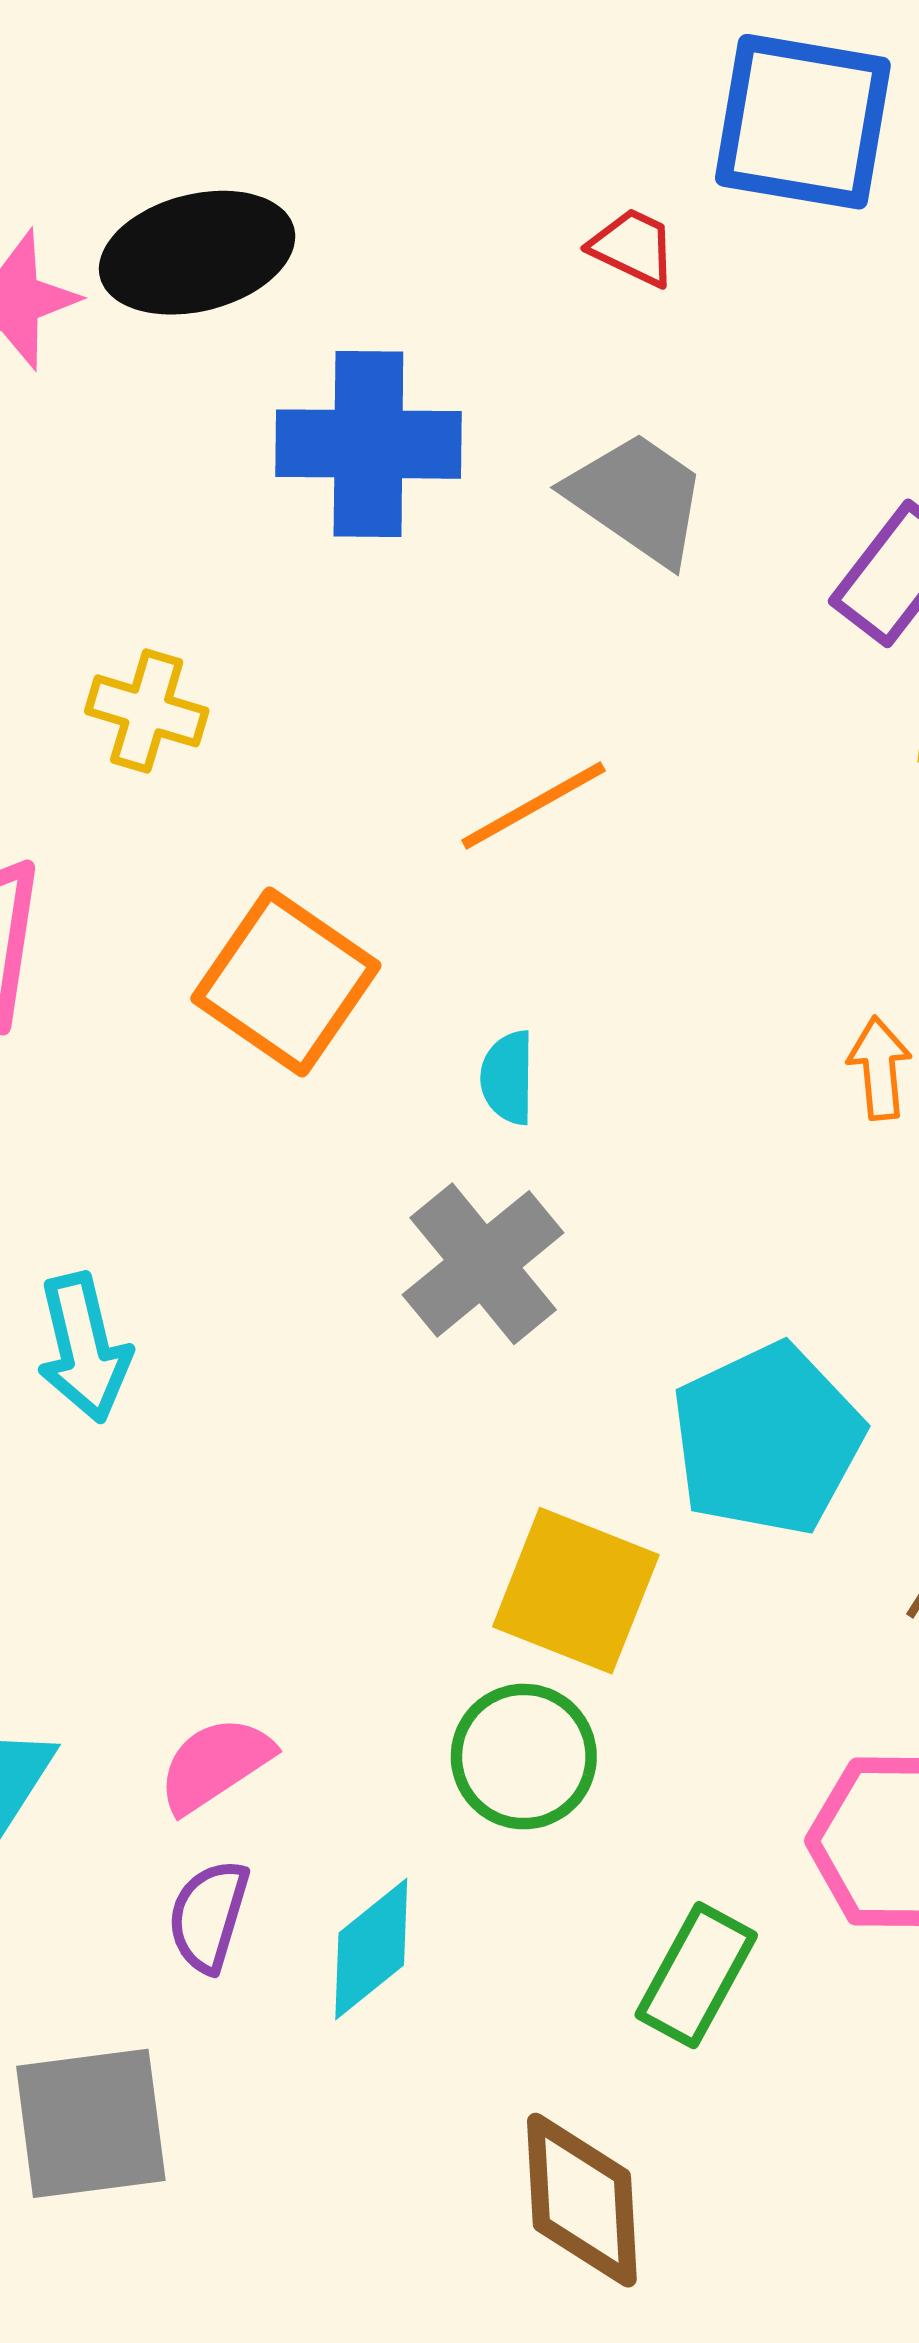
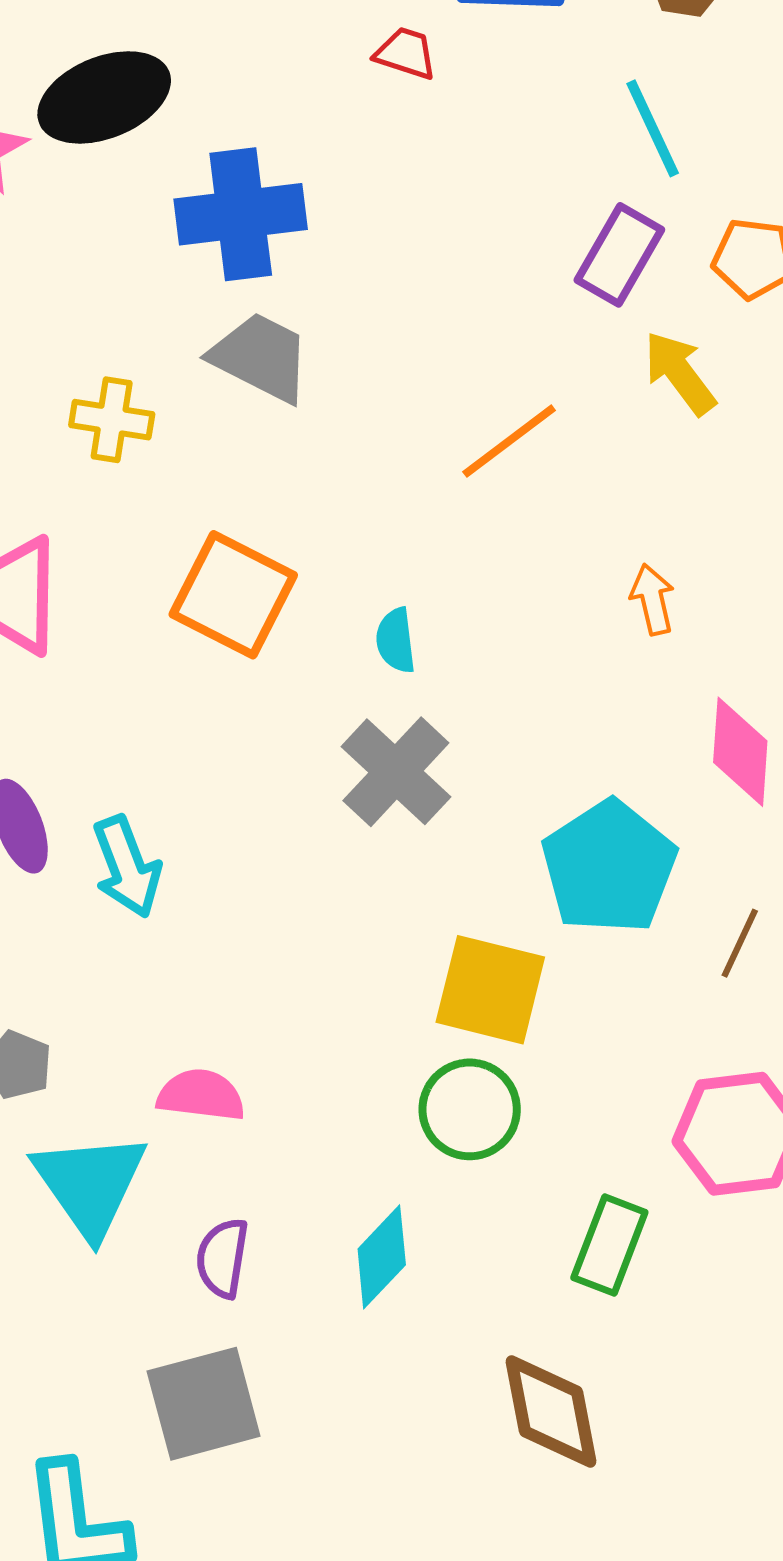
gray trapezoid: (637, 498) -> (261, 357), moved
orange line: (533, 806) -> (509, 441), moved
pink semicircle: (215, 1764) -> (201, 1095), moved, turned 48
purple semicircle: (208, 1916) -> (222, 1258), moved

